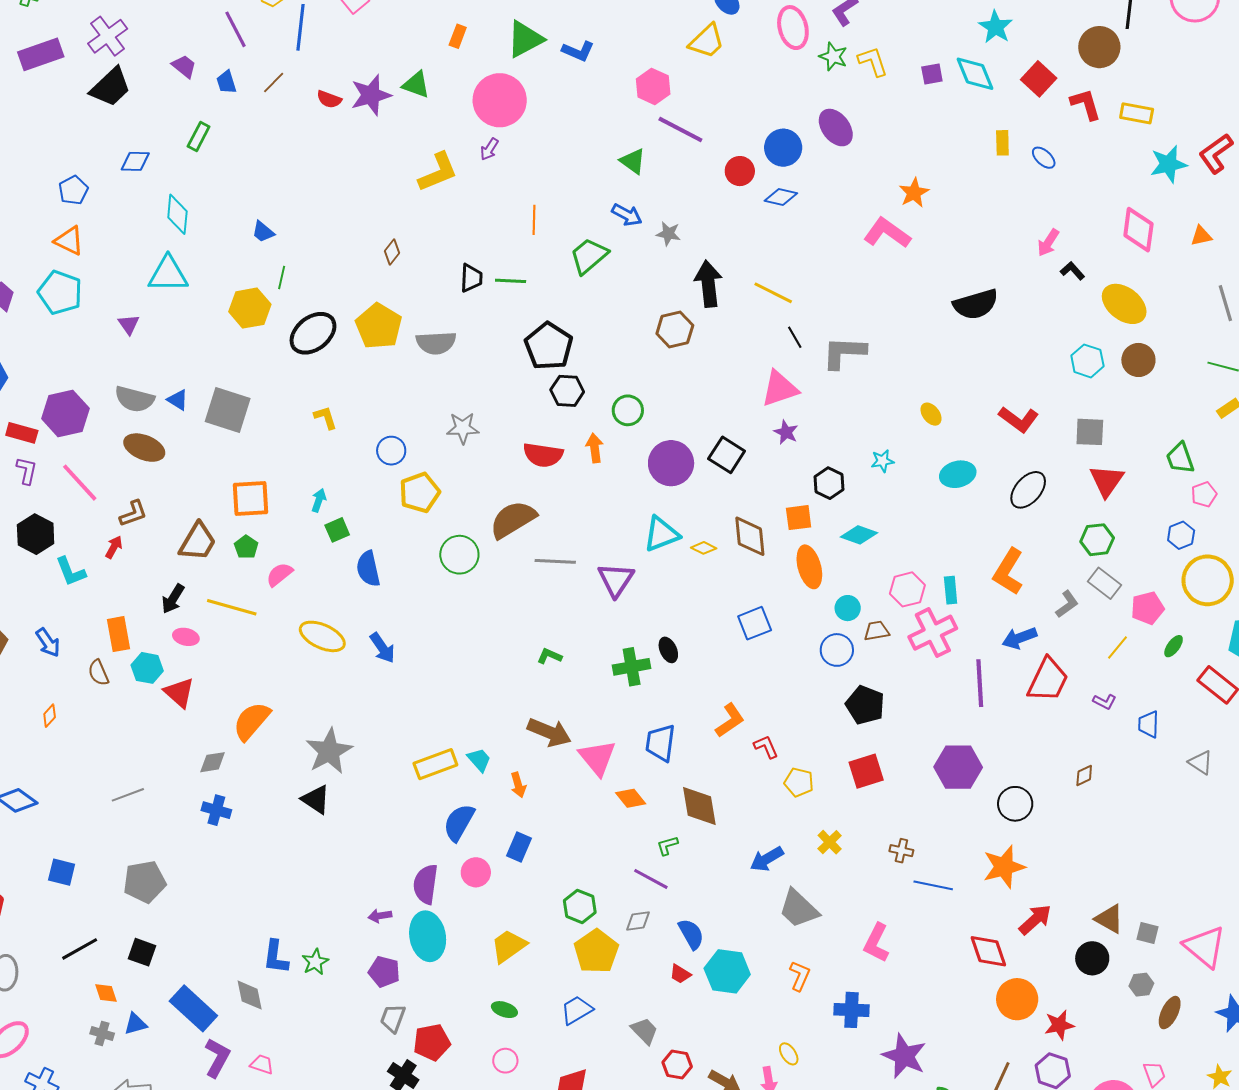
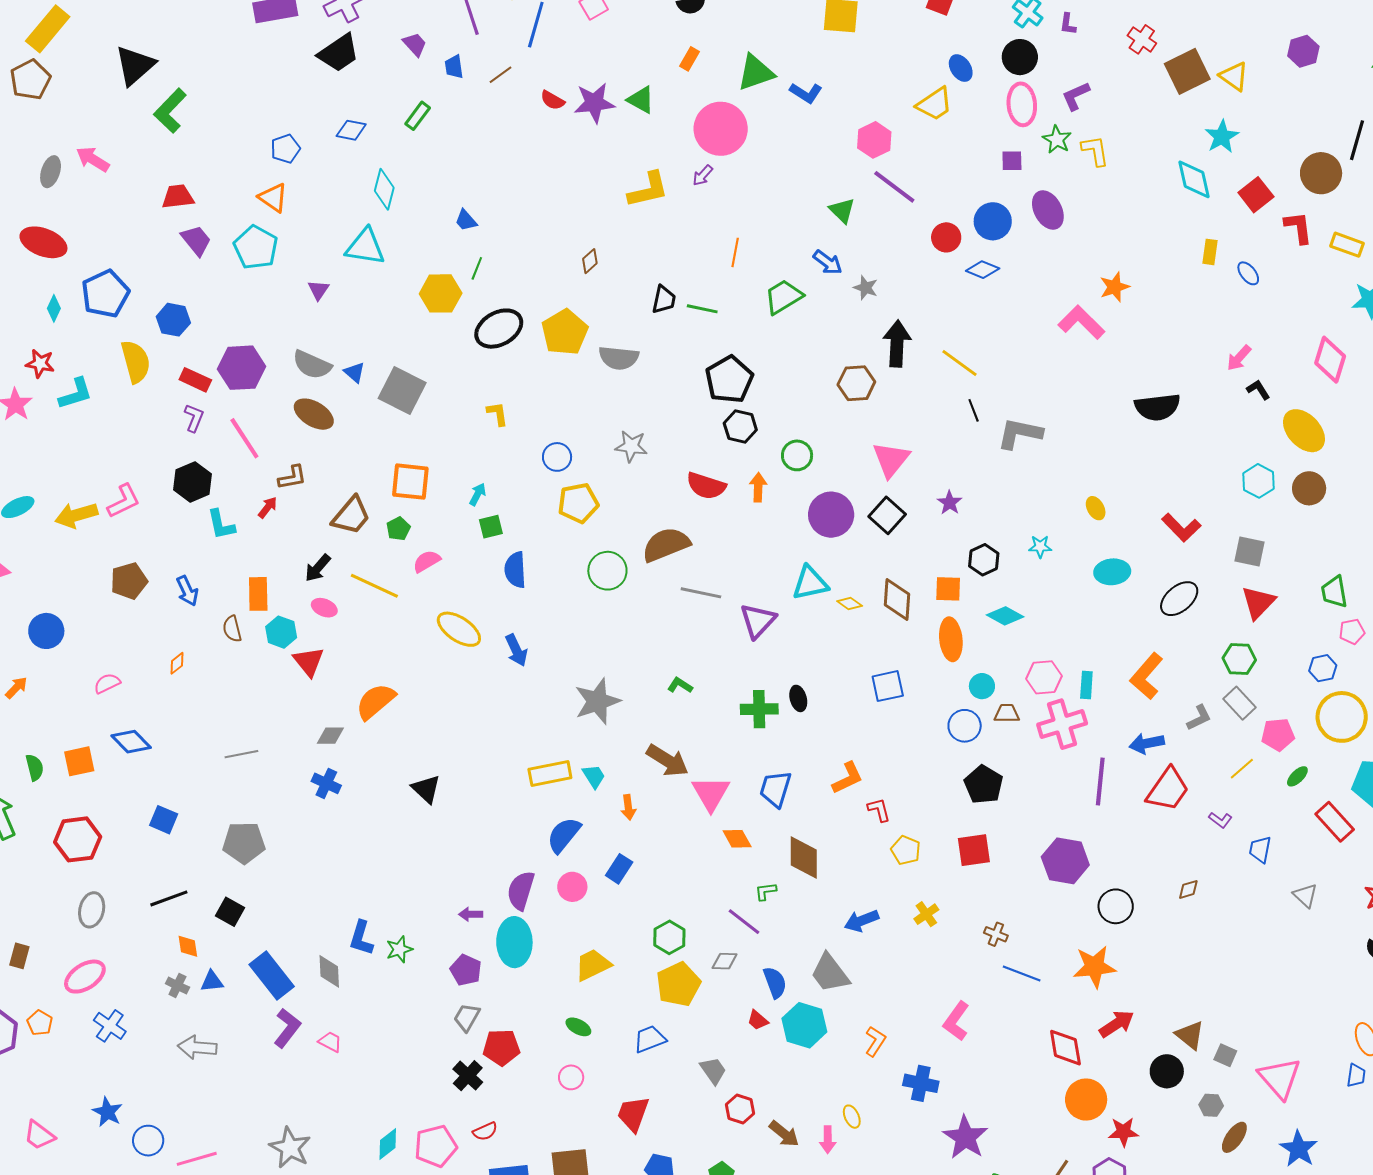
purple square: (932, 74) -> (1012, 161), moved
pink triangle: (780, 389) -> (891, 460), moved, turned -42
gray star: (329, 751) -> (597, 701), moved
gray trapezoid: (799, 909) -> (830, 973), moved

